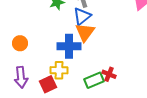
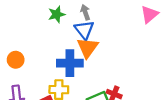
blue triangle: (82, 16) -> (84, 30), turned -30

